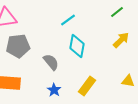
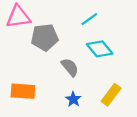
gray pentagon: (18, 46) -> (45, 37), moved
cyan diamond: (77, 46) -> (100, 49), turned -50

